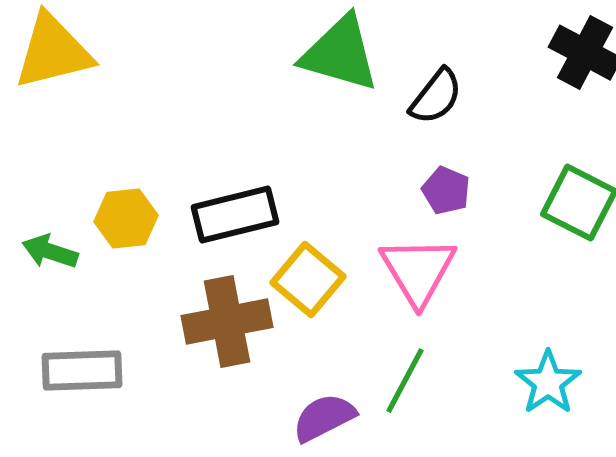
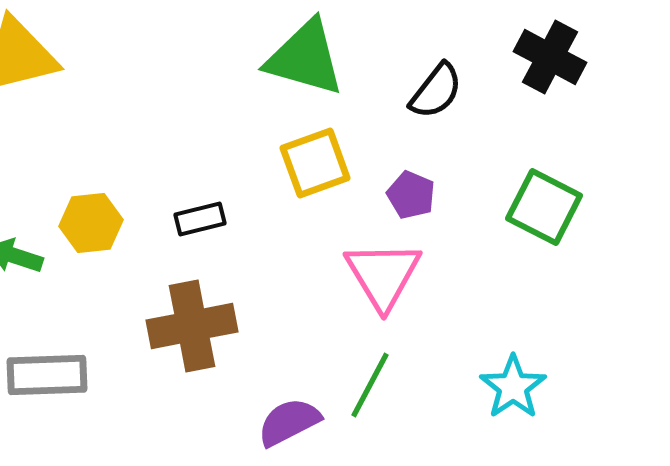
black semicircle: (436, 97) -> (436, 91), moved
black rectangle: (235, 215) -> (200, 219), size x0.6
yellow square: (308, 280) -> (315, 163), moved, turned 30

